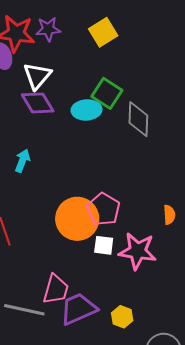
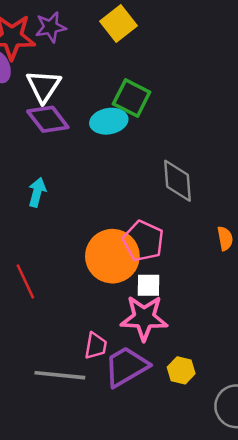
gray diamond: (138, 119) -> (178, 181), moved
pink star: (138, 251) -> (144, 318), moved
pink trapezoid: (56, 289) -> (96, 346), size x0.7

